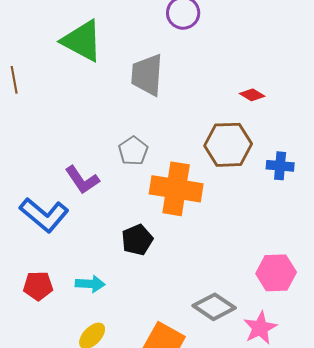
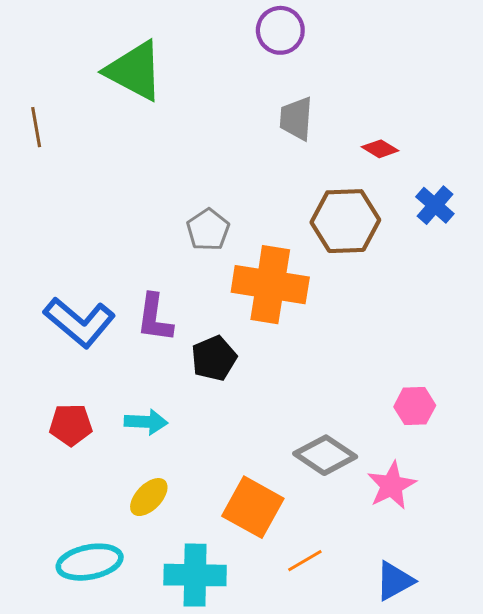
gray trapezoid: (147, 75) -> (296, 118), moved, size x0.7
blue cross: (280, 166) -> (435, 205), moved, turned 36
purple L-shape: (82, 180) -> (155, 318), moved, turned 42
pink hexagon: (276, 273) -> (415, 406), size x0.7

